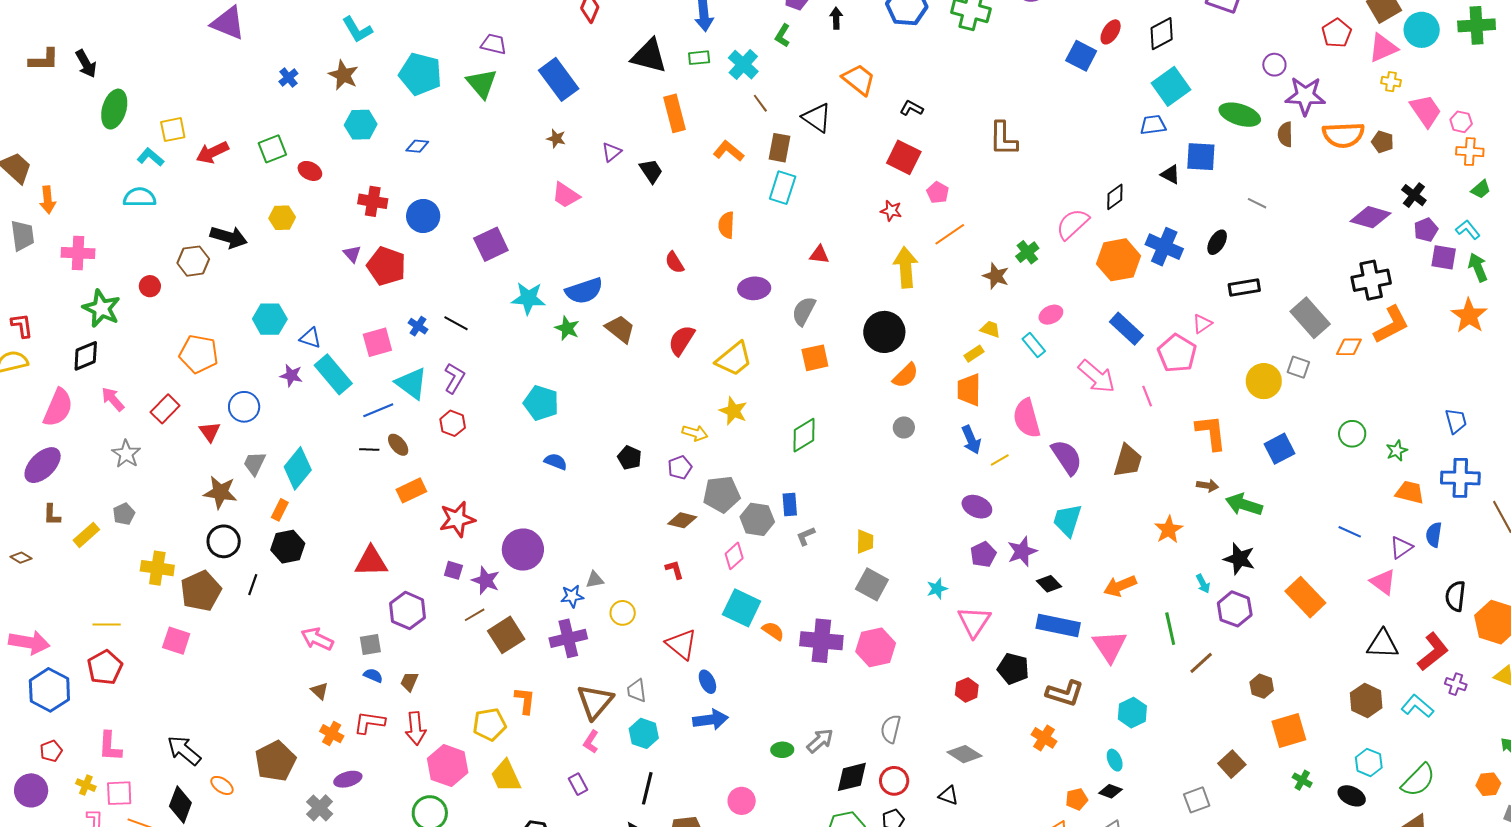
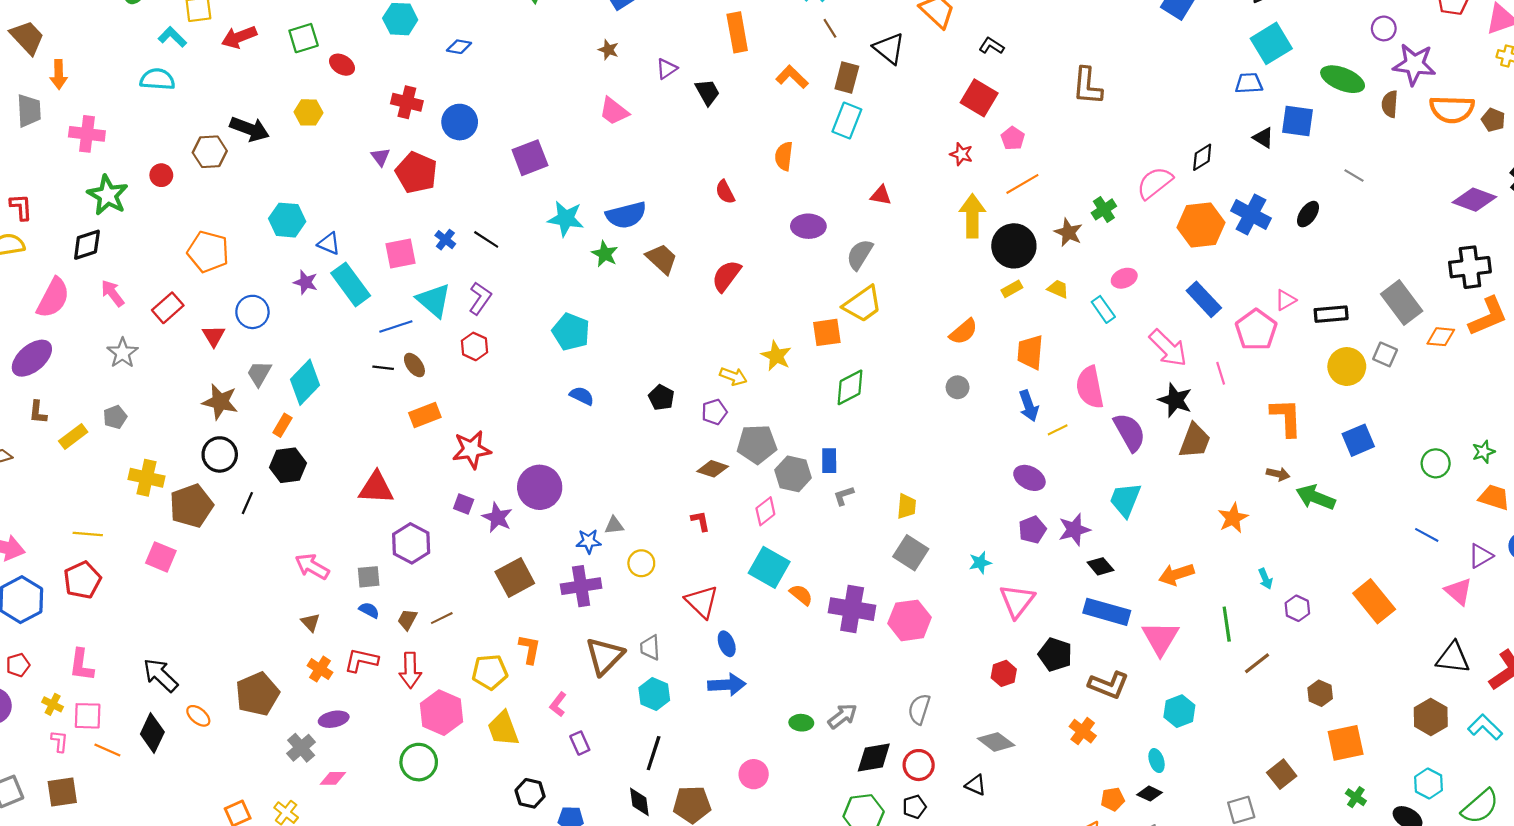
black rectangle: (1244, 288) -> (1331, 314), moved
black circle: (884, 332) -> (1014, 246), moved
yellow rectangle: (974, 354) -> (1012, 289), moved
orange square: (815, 358) -> (827, 332), moved
yellow trapezoid: (734, 359) -> (863, 304), moved
green circle: (1352, 434) -> (1436, 463), moved
black star: (1239, 559) -> (1175, 400), moved
purple hexagon: (1235, 609) -> (1297, 608), size x0.7
brown line: (475, 615) -> (442, 618), moved
pink L-shape: (591, 742) -> (558, 704), moved

